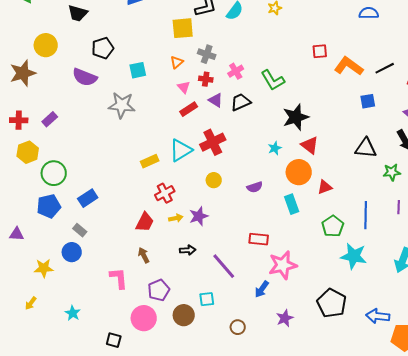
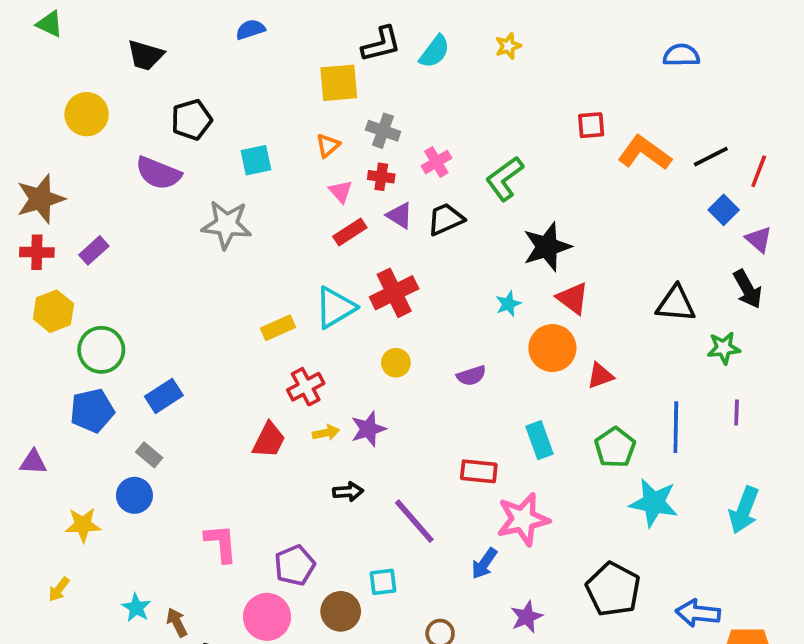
brown star: (23, 73) -> (41, 199), moved
green L-shape: (273, 80) -> (505, 179), turned 85
blue square: (368, 101) -> (724, 210), moved, turned -35
cyan rectangle: (292, 204) -> (540, 440), moved
brown arrow: (144, 255) -> (177, 622), moved

